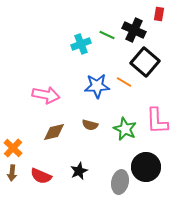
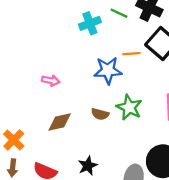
orange line: (124, 82) -> (131, 54), moved, turned -35
pink arrow: (46, 95) -> (51, 80), size x0.6
green star: (125, 129) -> (129, 107), moved

